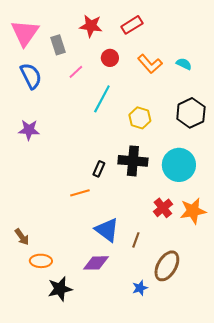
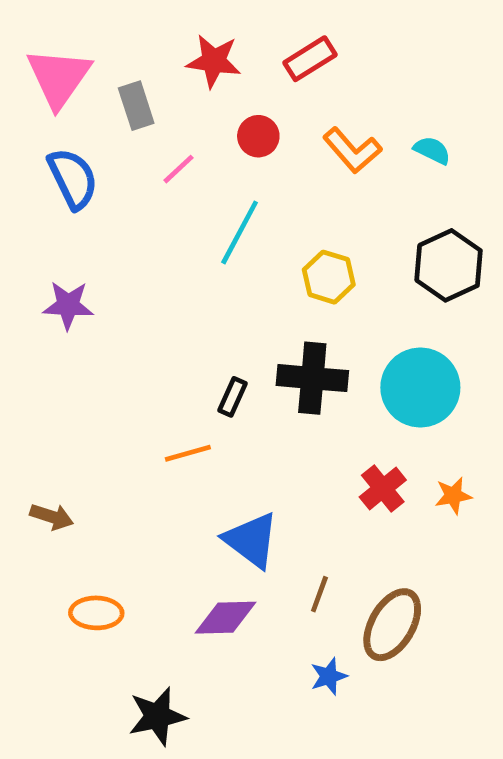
orange star: (193, 211) -> (453, 496), size x0.6
brown arrow: (22, 237) -> (52, 517), moved, turned -36
brown line: (136, 240) -> (319, 594), moved
black star: (60, 289) -> (157, 716), moved

